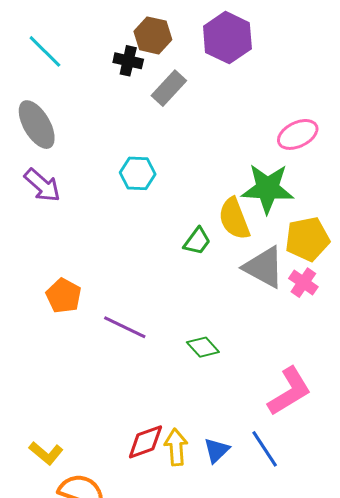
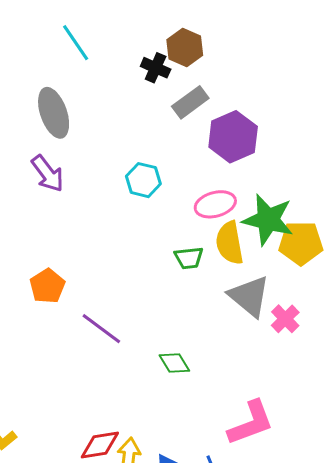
purple hexagon: (227, 38) -> (233, 137), moved
pink ellipse: (298, 134) -> (215, 204), moved
yellow pentagon: (307, 239) -> (301, 243), moved
green trapezoid: (197, 241) -> (189, 258), turned 36

